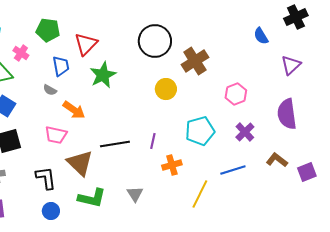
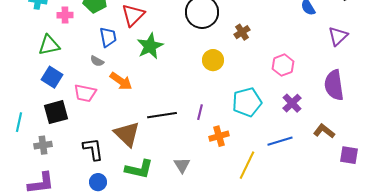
pink cross: (21, 53) -> (65, 15), moved, turned -35
brown cross: (195, 61) -> (242, 32), size x0.6
pink trapezoid: (56, 135) -> (85, 93), moved
purple square: (307, 172) -> (349, 155), moved, turned 30

